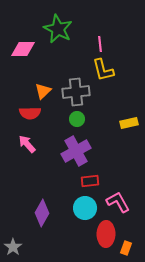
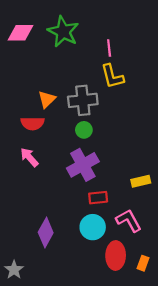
pink diamond: (23, 49) -> (21, 33), moved
yellow rectangle: (129, 123) -> (141, 181), moved
orange rectangle: (126, 248) -> (143, 263), moved

